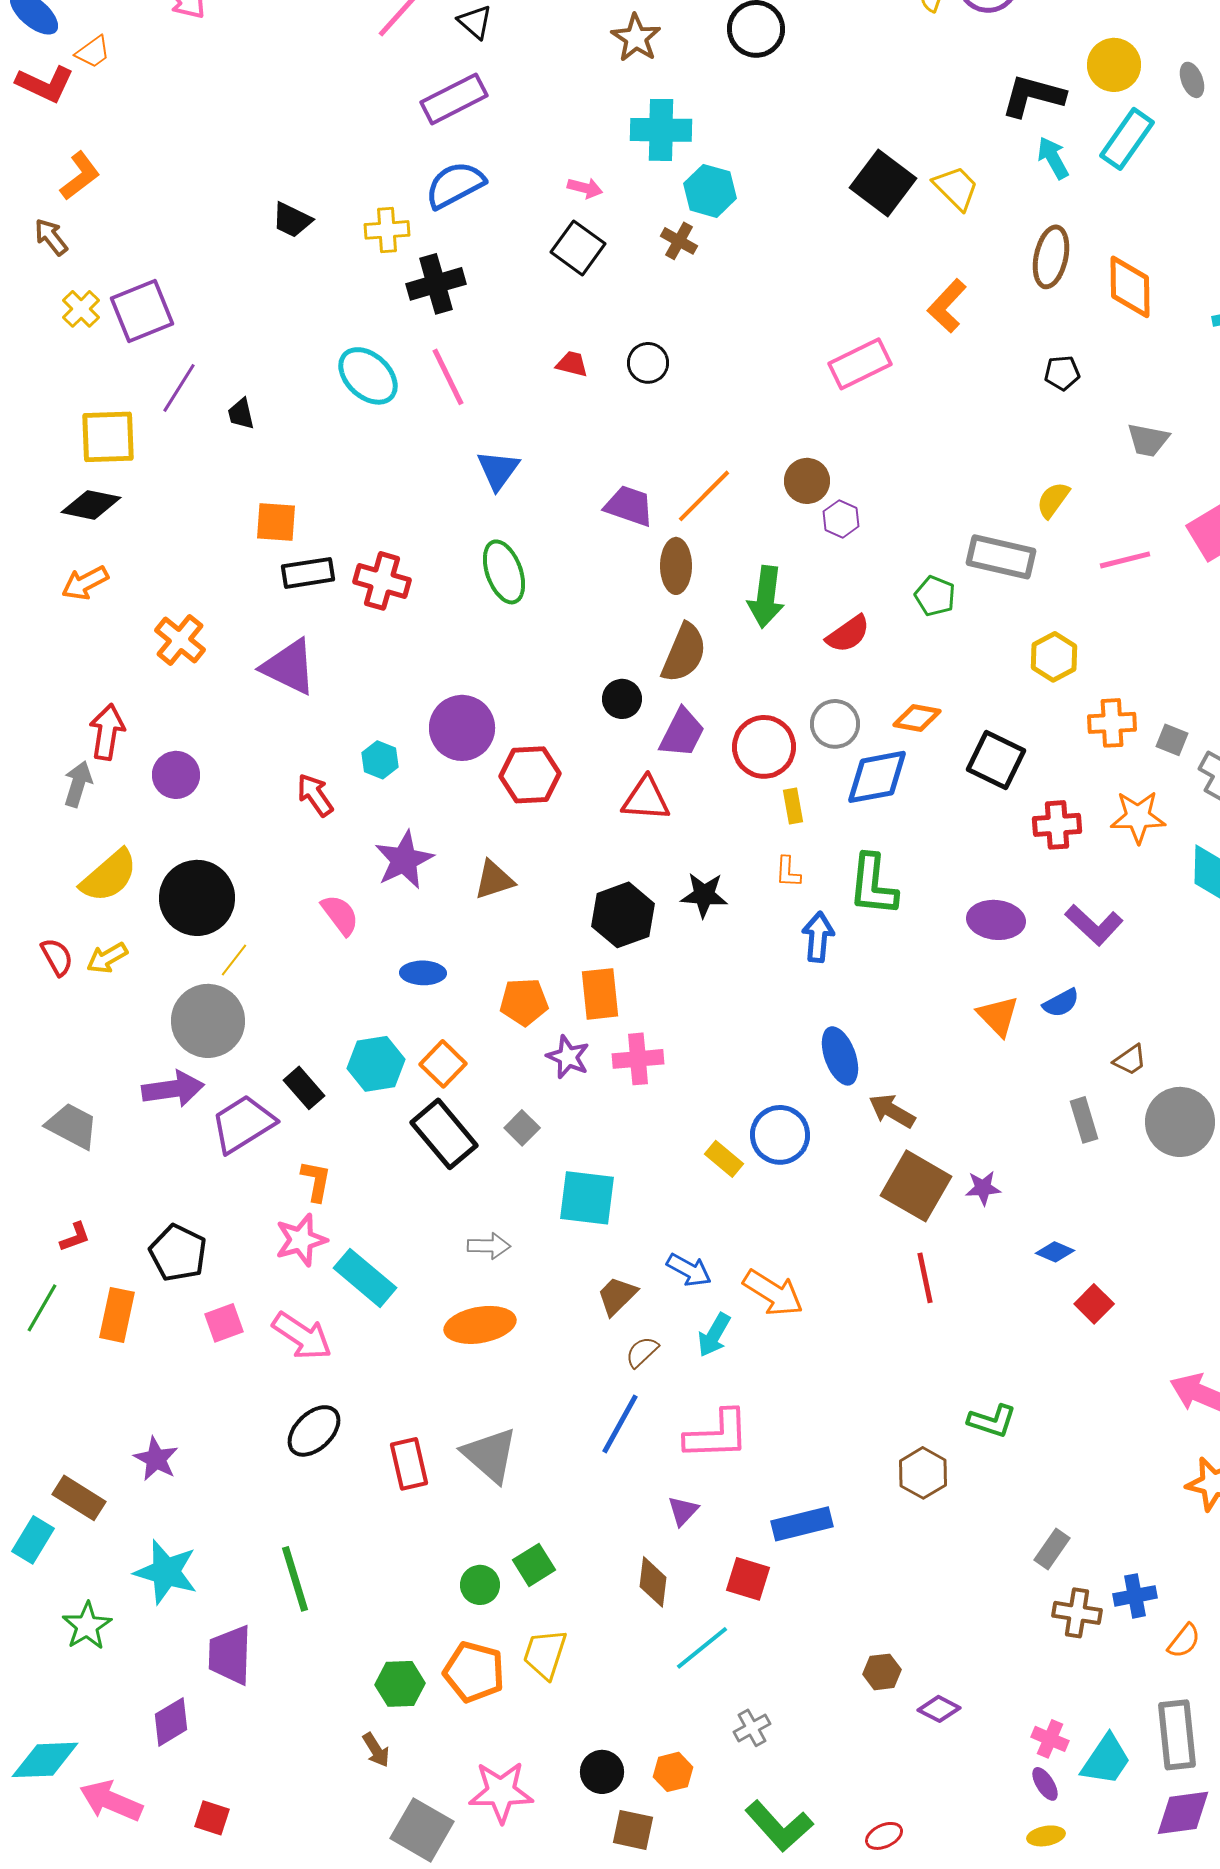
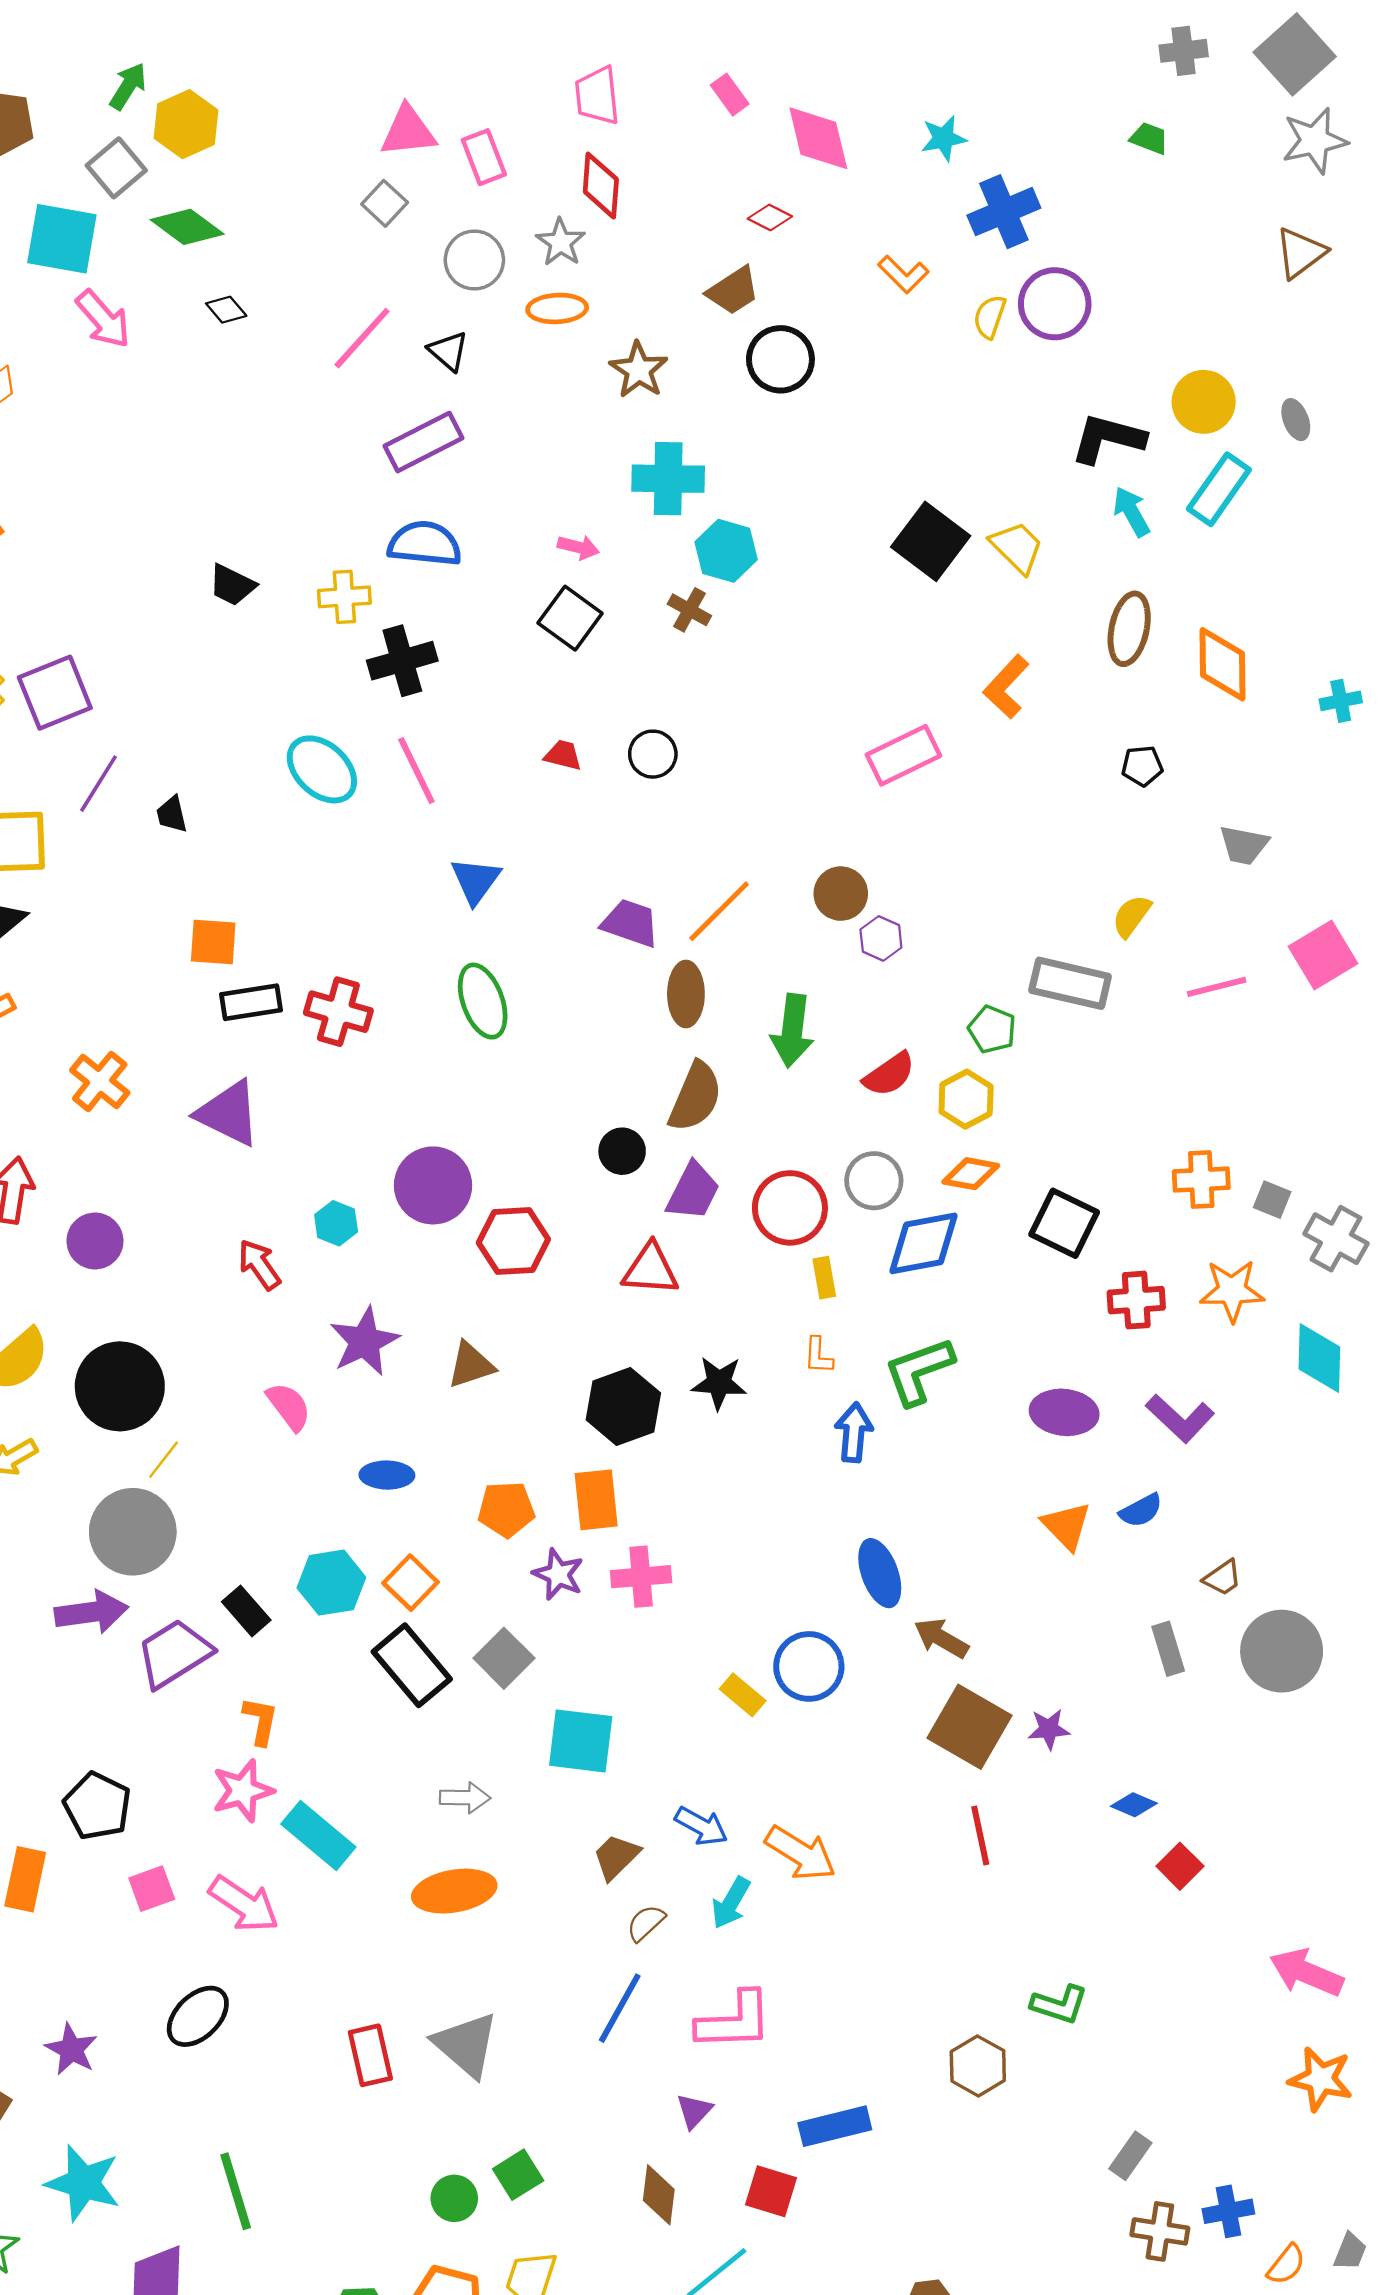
blue semicircle: (455, 185) -> (425, 544), turned 34
yellow hexagon: (1054, 657) -> (966, 1099), moved
green L-shape: (873, 885) -> (919, 1371), turned 64
gray square: (522, 1128) -> (504, 1658), size x1.4
black ellipse: (314, 1431) -> (198, 2016), moved

